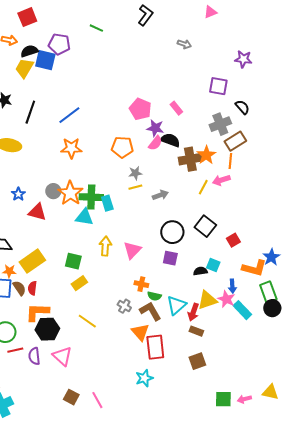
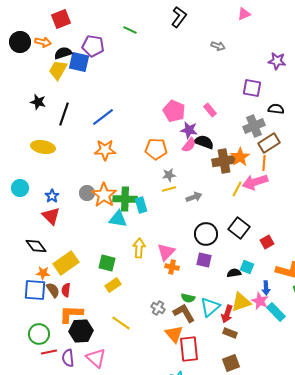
black semicircle: (242, 107) -> (276, 109), turned -42
pink arrow: (221, 180) -> (255, 182), size x1.4
red triangle: (37, 212) -> (51, 216), moved, turned 30
orange cross: (141, 284) -> (172, 267), moved

